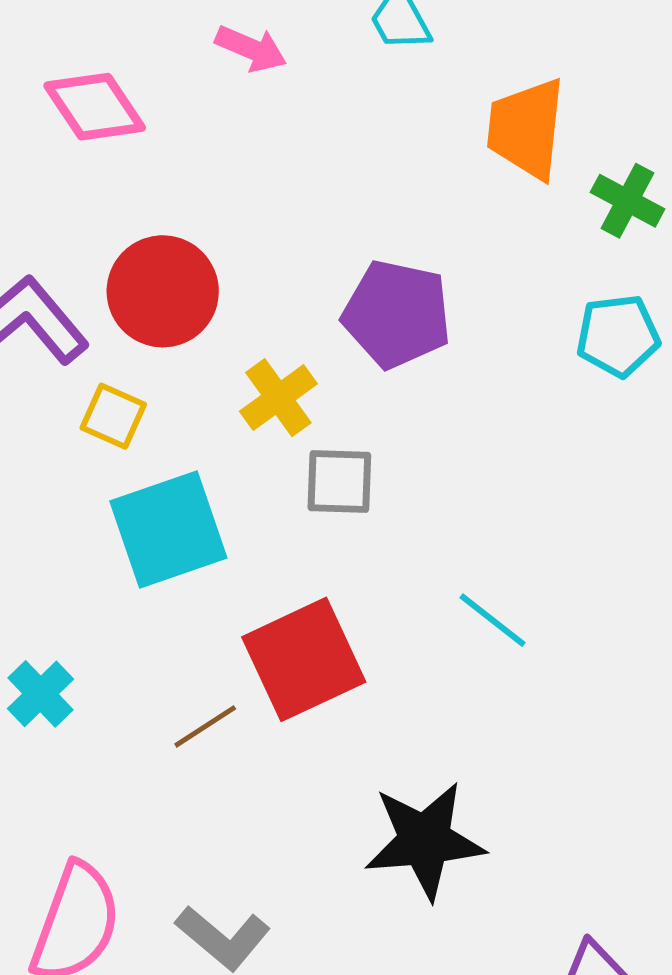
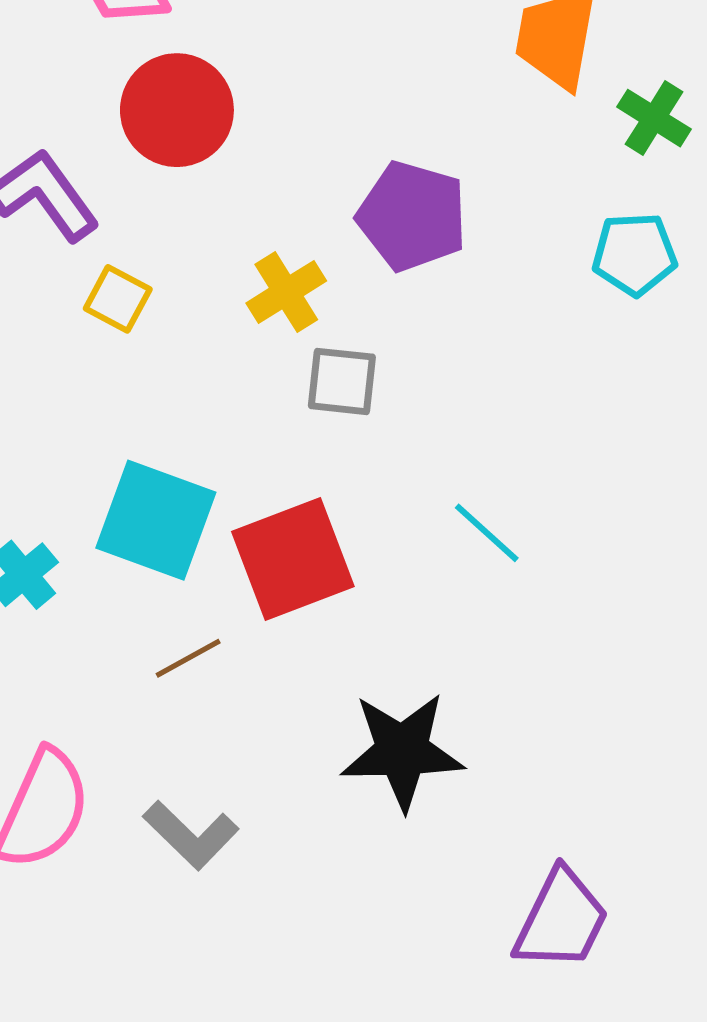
red circle: (163, 291) -> (177, 110), moved
cyan square: (168, 530) -> (156, 520), moved, turned 35
brown line: (205, 726) -> (188, 658), moved

